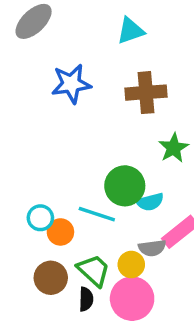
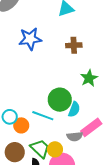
brown cross: (146, 93) -> (74, 45), size x0.7
cyan semicircle: (150, 202) -> (74, 109), turned -56
yellow circle: (131, 265) -> (55, 149), moved

